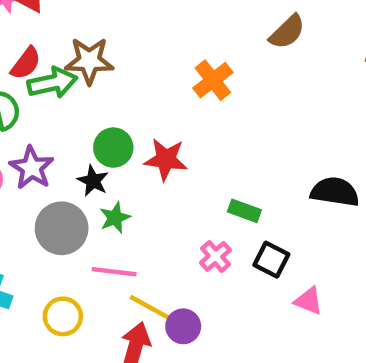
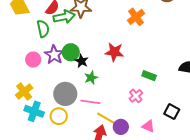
green circle: (113, 148) -> (71, 52), moved
gray circle: (62, 228) -> (65, 94), moved
black square: (271, 260) -> (172, 112), moved
pink triangle: (308, 301) -> (148, 126), moved
yellow circle: (63, 316) -> (59, 116), moved

